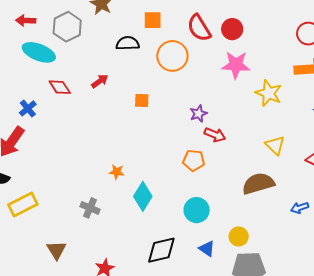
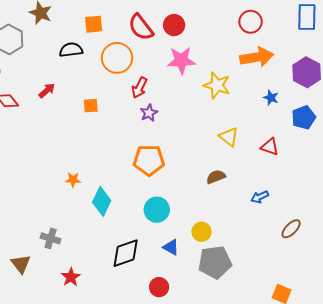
red arrow: (215, 135) -> (139, 88), moved, turned 100
orange pentagon: (194, 160) -> (149, 160), size x1.4
brown semicircle: (258, 184) -> (216, 177), size x0.6
gray cross: (90, 208) -> (51, 238), moved

